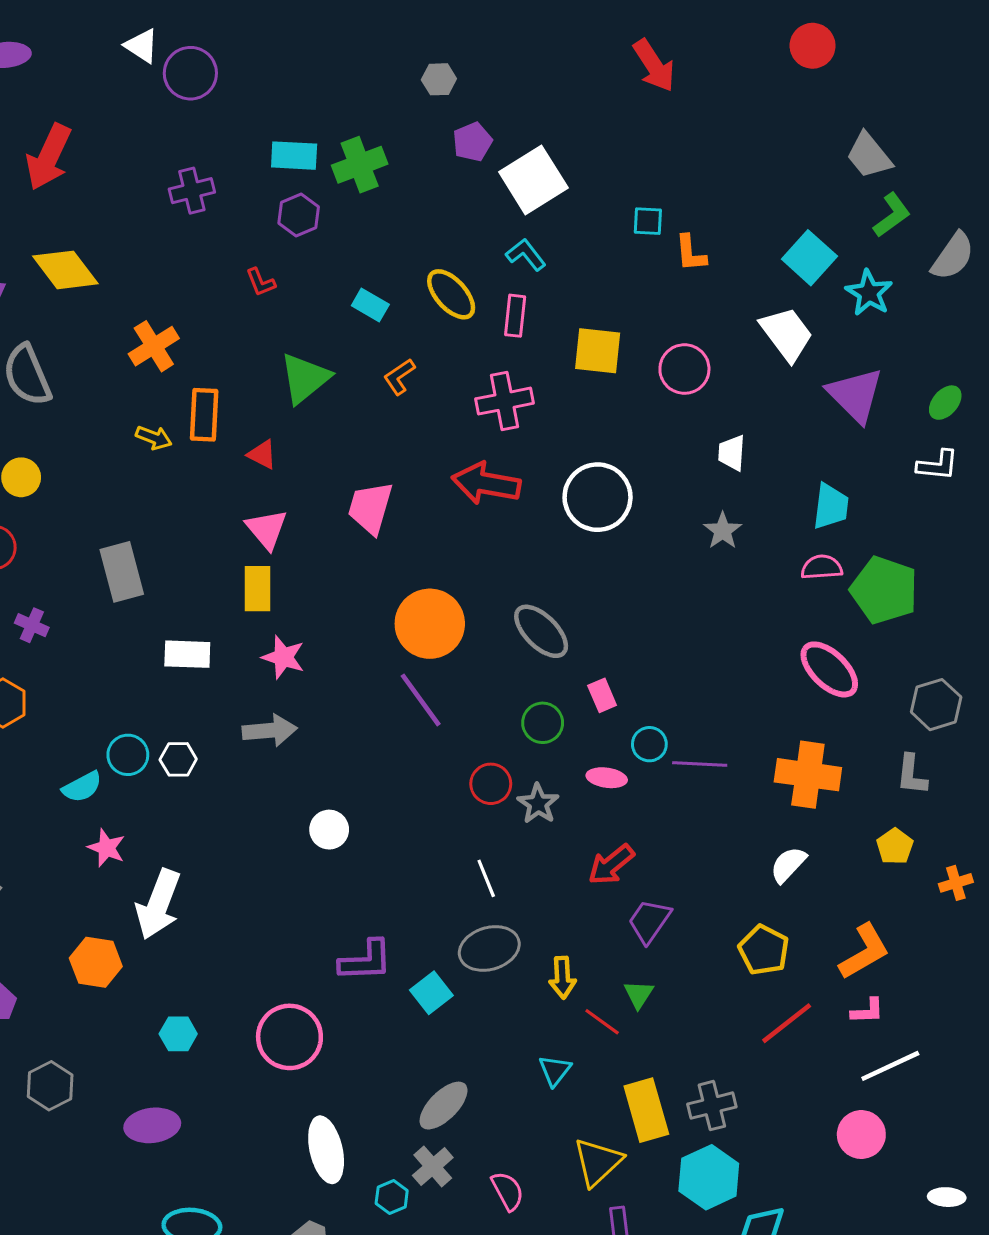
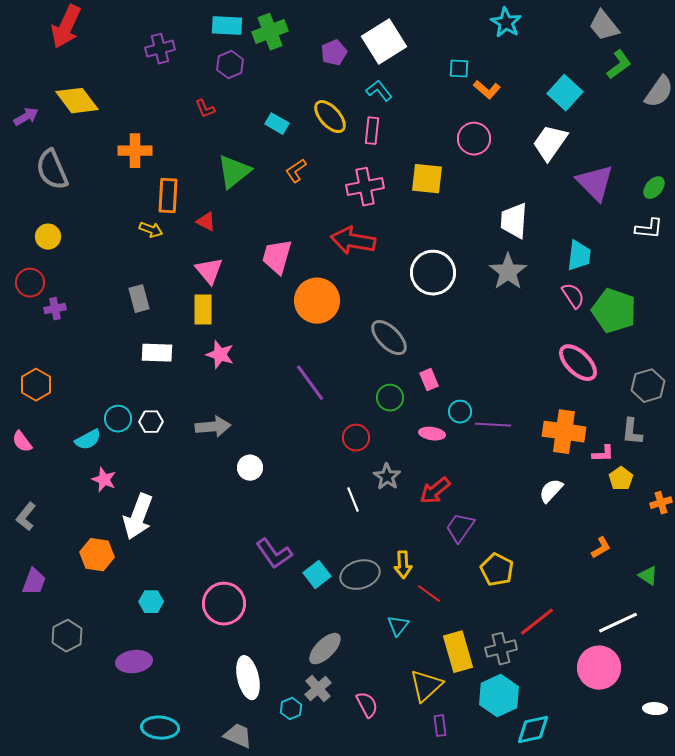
purple pentagon: (472, 142) -> (334, 53), moved
orange L-shape: (691, 253) -> (487, 90), turned -44
cyan star: (869, 293) -> (506, 23), moved
white trapezoid: (787, 334) -> (550, 143), turned -108
orange cross: (154, 346) -> (135, 151), turned 32
yellow square: (598, 351) -> (427, 179), moved
pink circle: (684, 369) -> (474, 139), moved
yellow arrow: (154, 438) -> (151, 230), moved
white trapezoid: (732, 453) -> (514, 221), size x1.5
white circle: (598, 497) -> (433, 273), moved
gray star: (723, 531) -> (508, 272), size x1.5
pink semicircle: (822, 567) -> (573, 296), turned 60
gray rectangle: (122, 572) -> (139, 299), moved, size x0.7
orange circle: (430, 624) -> (317, 301), moved
purple cross: (32, 625) -> (55, 309), moved, turned -35
gray arrow: (270, 730) -> (213, 427), moved
gray star: (538, 804) -> (387, 477), moved
gray ellipse: (489, 948) -> (360, 575), moved
yellow pentagon: (764, 950) -> (497, 570), moved
orange L-shape: (864, 952) -> (601, 548), size x0.6
purple L-shape: (366, 961) -> (274, 554), turned 57
green triangle: (639, 994) -> (648, 576), moved, turned -30
pink L-shape: (867, 1011) -> (603, 454), moved
red line: (787, 1023) -> (537, 622), moved
pink circle: (861, 1135) -> (599, 668), size x1.4

